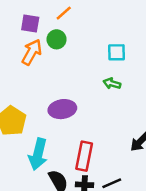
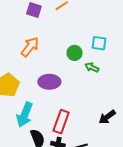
green circle: (57, 39) -> (75, 53), moved
orange arrow: (32, 52) -> (30, 47), moved

